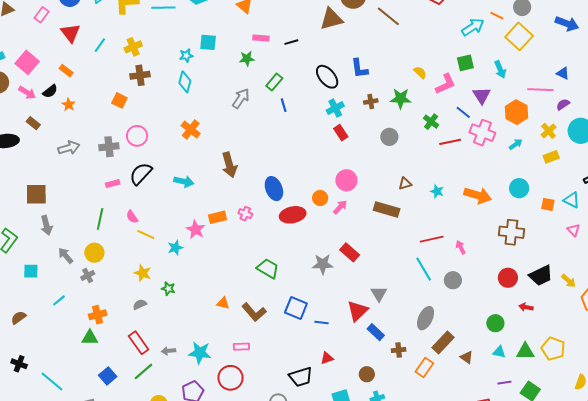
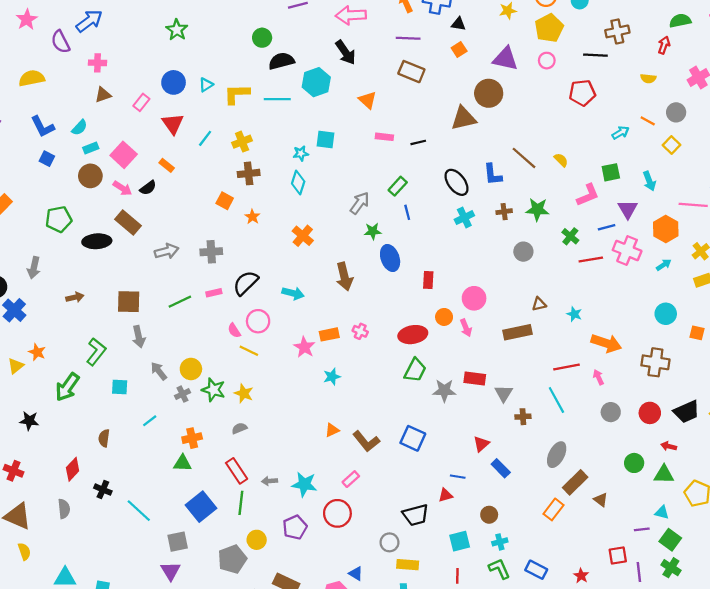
brown line: (388, 16) -> (524, 158), moved
cyan arrow: (473, 27) -> (621, 133), size x0.7
yellow square: (519, 36) -> (672, 145), size x0.6
green star: (247, 59) -> (373, 231), moved
yellow semicircle: (420, 72) -> (561, 160), moved
orange star: (69, 105) -> (252, 217), moved
blue line: (463, 112) -> (607, 227), turned -56
brown rectangle: (33, 123) -> (128, 223), size x1.6
red rectangle: (341, 133) -> (428, 280), moved, turned 35
pink circle: (137, 136) -> (258, 321), moved
blue ellipse: (274, 189) -> (390, 258), moved
orange arrow: (478, 195) -> (606, 343), moved
pink arrow: (340, 207) -> (466, 328), turned 112
brown rectangle: (387, 209) -> (517, 332), turned -30
green line: (100, 219) -> (180, 302), moved, turned 50
cyan star: (175, 248) -> (332, 377), moved
red rectangle: (350, 252) -> (475, 379), turned -36
green trapezoid: (268, 269) -> (415, 370), moved, turned 85
gray circle: (453, 280) -> (611, 412), moved
green star: (168, 289) -> (213, 390), moved, size x1.5
gray triangle: (379, 294) -> (504, 393), moved
orange triangle: (223, 303) -> (332, 430), turned -40
red triangle: (357, 311) -> (481, 444), size x0.7
brown semicircle: (18, 318) -> (104, 438), turned -49
blue line: (321, 322) -> (458, 477), moved
pink rectangle: (241, 347) -> (351, 479), turned -42
brown cross: (399, 350) -> (523, 417), moved
green triangle: (525, 351) -> (664, 474), moved
cyan triangle: (499, 352) -> (662, 512), moved
green line: (143, 371) -> (241, 503), turned -45
blue square: (108, 376) -> (201, 507), size x1.5

